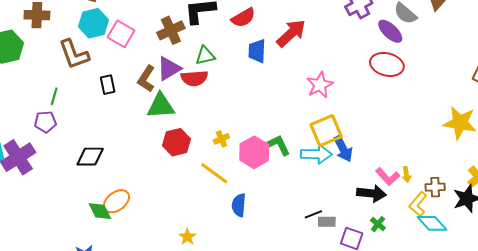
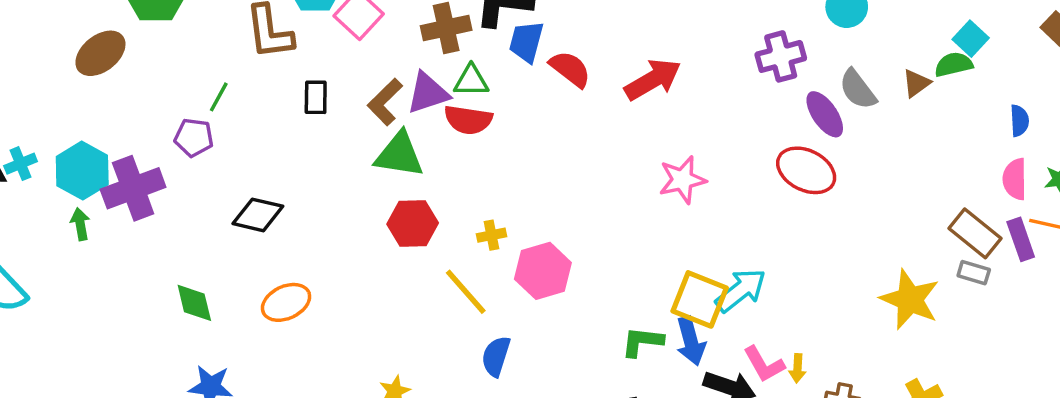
red semicircle: (243, 18) -> (570, 69), moved, turned -125
blue trapezoid: (257, 51) -> (526, 42), moved
green triangle: (205, 56) -> (471, 81), moved
yellow square: (326, 131) -> (700, 299), moved, turned 32
green L-shape: (279, 145) -> (642, 342), moved, turned -70
blue arrow: (343, 149) -> (691, 341), moved
cyan arrow: (316, 154) -> (741, 290), moved, turned -52
green diamond: (100, 211) -> (194, 303), moved

